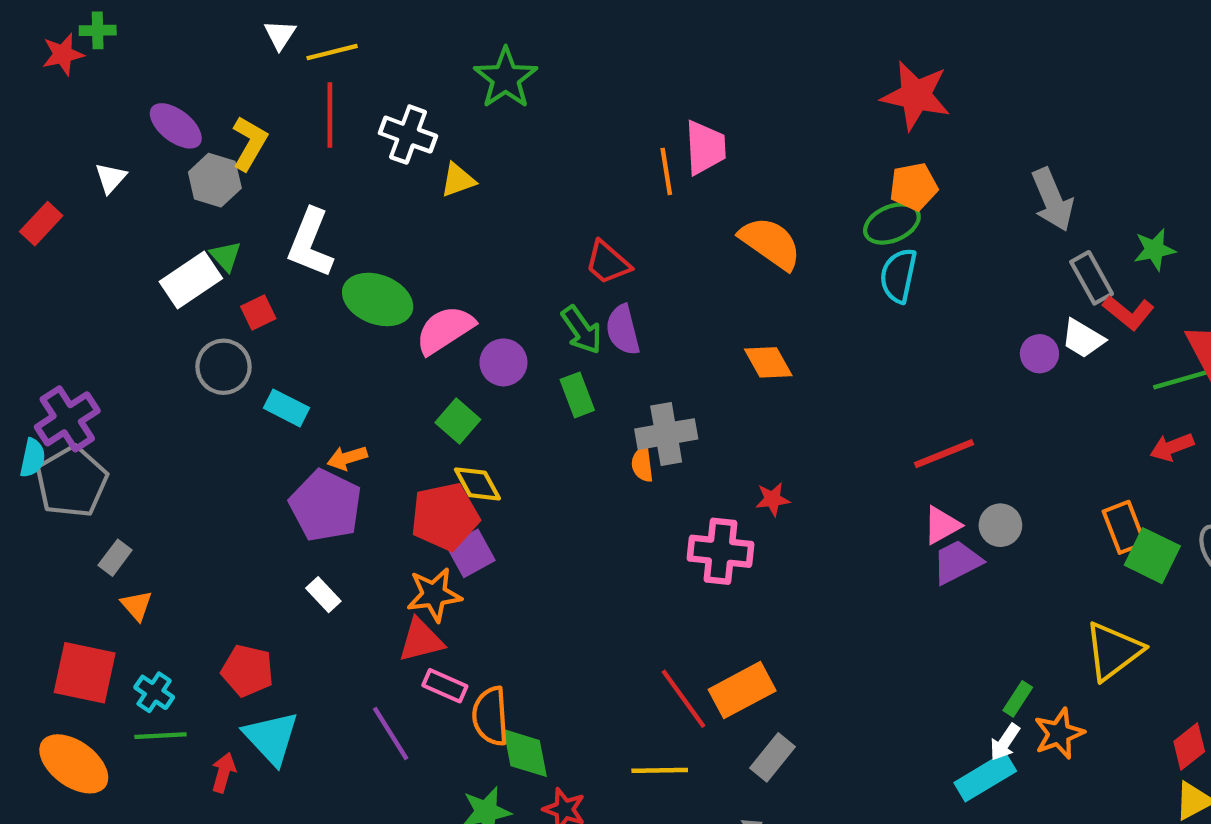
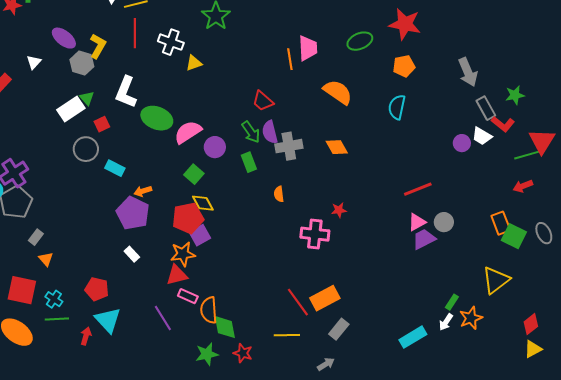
green ellipse: (892, 224) -> (360, 41), moved
gray cross: (666, 434) -> (289, 146), moved
cyan rectangle: (985, 777) -> (413, 337), moved

